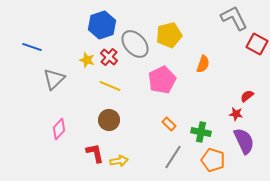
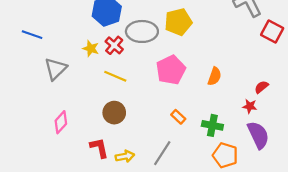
gray ellipse: (135, 44) -> (142, 31), turned -48
orange semicircle: (203, 64) -> (215, 76), moved
gray line: (173, 157) -> (162, 153), moved

